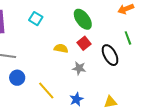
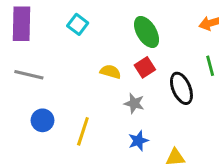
blue circle: (17, 78) -> (43, 120), moved
yellow line: (46, 90) -> (83, 131), turned 54
blue star: (76, 99) -> (138, 141), moved

